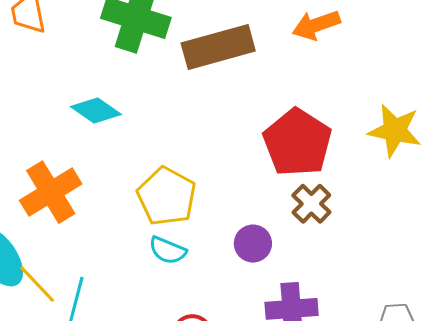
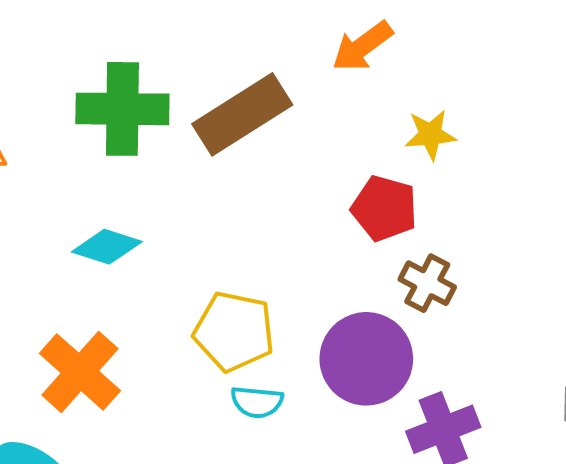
yellow star: (395, 131) -> (430, 135), moved, size x0.7
red pentagon: (297, 143) -> (384, 208), size x0.7
purple circle: (253, 244) -> (366, 359), size x1.8

